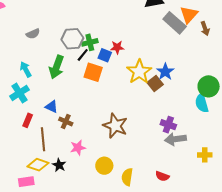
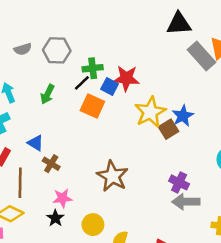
gray hexagon: (72, 39) -> (57, 50), moved
red star: (117, 47) -> (126, 78), size x1.5
green arrow: (57, 67) -> (48, 94), size x0.7
black star: (59, 165) -> (55, 218), moved

